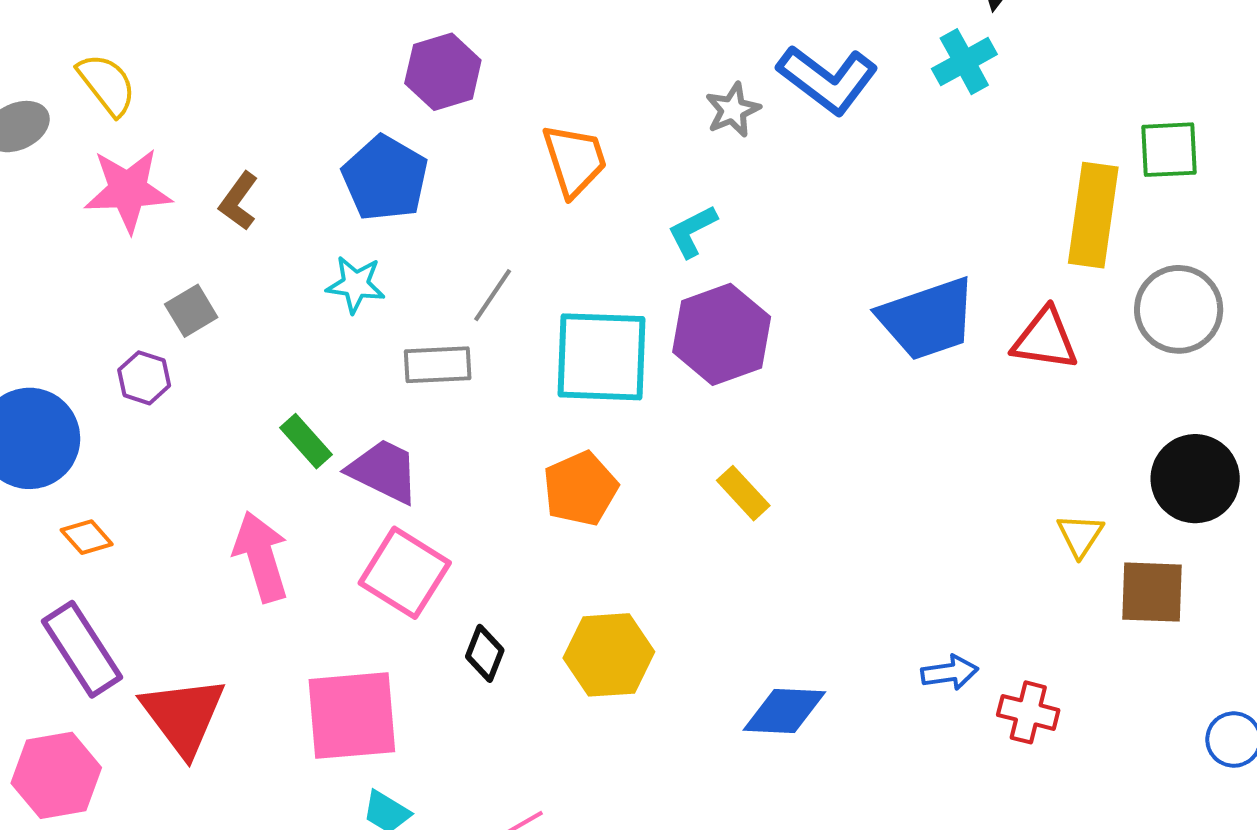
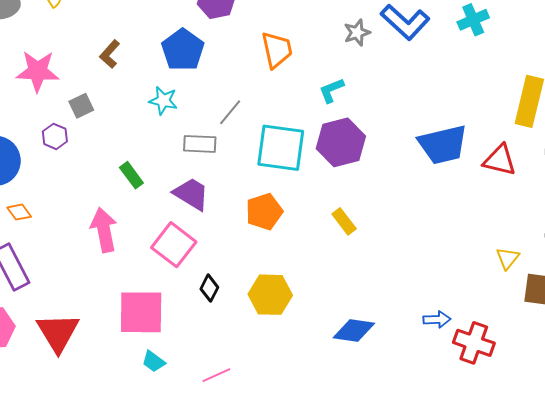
pink star: (128, 190) -> (38, 71), moved
purple trapezoid: (384, 471) -> (191, 194), moved
red cross: (1028, 712) -> (474, 343), size x1.4
red triangle: (183, 716) -> (58, 332), moved

